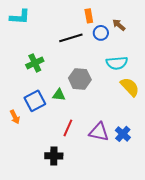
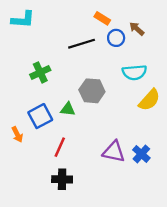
orange rectangle: (89, 16) -> (102, 18), turned -48
yellow semicircle: (130, 87) -> (149, 100), turned 85
red line: (68, 128) -> (60, 147), moved

